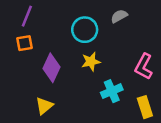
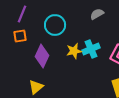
cyan circle: (85, 30) -> (55, 25), moved
cyan cross: (112, 91) -> (91, 49), moved

